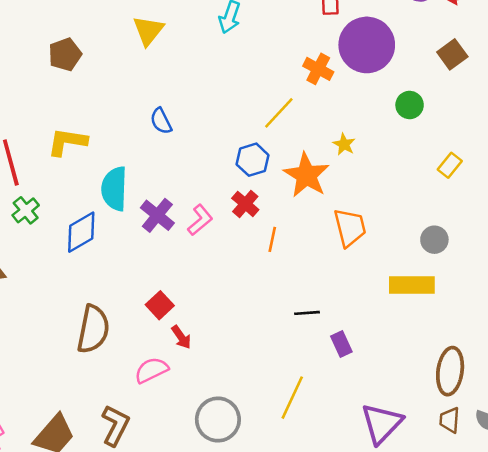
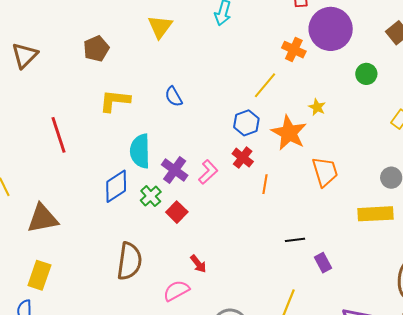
yellow L-shape: (67, 142) -> (115, 101), moved
green cross: (26, 210) -> (151, 196), moved
red square: (160, 305) -> (177, 212), moved

